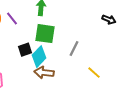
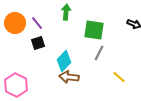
green square: (45, 34) -> (94, 30), moved
black square: (25, 50) -> (38, 43), moved

